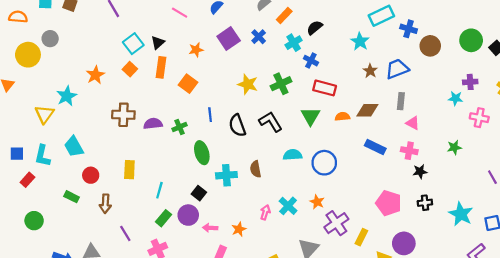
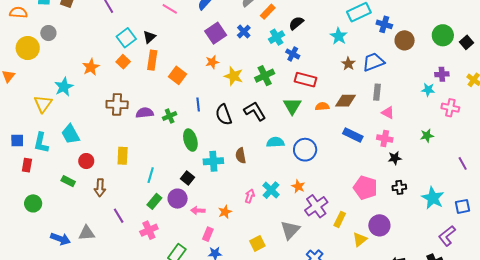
orange star: (196, 50) -> (212, 62), moved
red rectangle: (27, 180) -> (27, 165), turned -32

